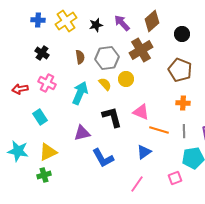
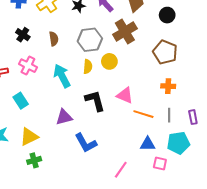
brown semicircle: (80, 57) -> (54, 39), moved
yellow semicircle: (105, 84) -> (88, 67), turned 48
cyan arrow: (80, 93) -> (62, 76), turned -50
blue triangle: (144, 152) -> (148, 144), moved, turned 35
green cross: (44, 175) -> (34, 160), moved
pink square: (175, 178) -> (160, 164), turned 32

